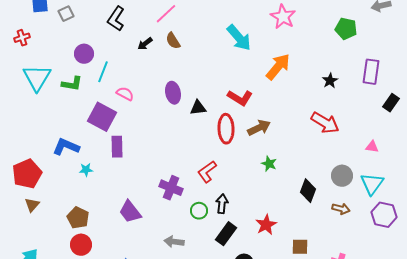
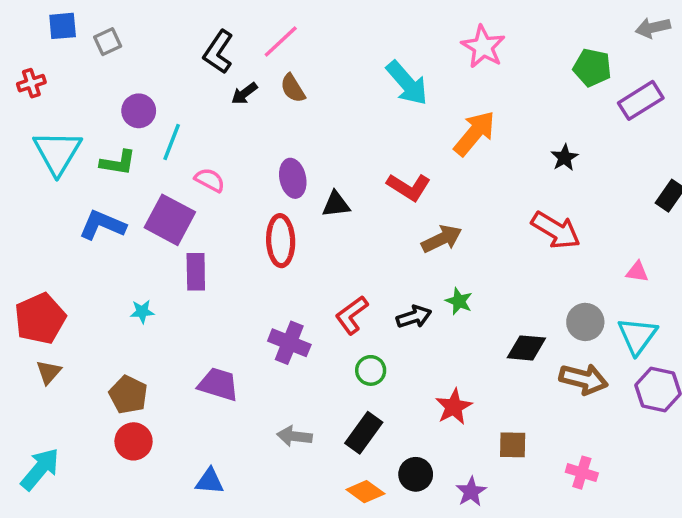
black L-shape: (116, 19) -> (218, 52), moved
purple rectangle: (371, 72) -> (641, 100), moved, turned 50
red ellipse: (226, 129) -> (281, 241), moved
blue L-shape: (66, 147) -> (102, 225), moved
black diamond: (308, 191) -> (526, 348), turned 75
black arrow: (222, 204) -> (414, 317), moved, turned 66
brown arrow: (341, 209) -> (584, 379), size x1.5
green circle: (199, 211) -> (371, 370), moved
purple trapezoid: (130, 212) -> (218, 384), turned 145
black rectangle: (226, 234) -> (364, 433), moved

